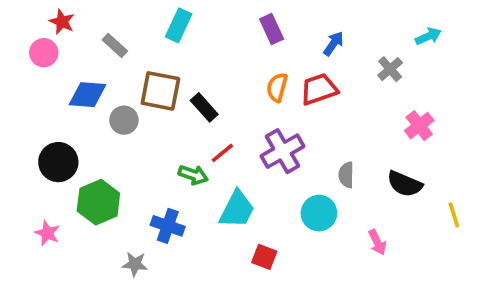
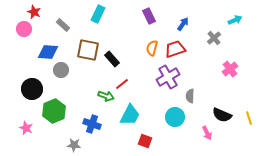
gray circle: (124, 120) -> (61, 70), moved
purple cross: (283, 151) -> (168, 77), moved
black semicircle: (405, 184) -> (222, 115), moved

